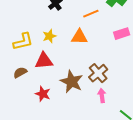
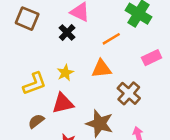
brown cross: (98, 73) -> (129, 93), moved

